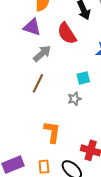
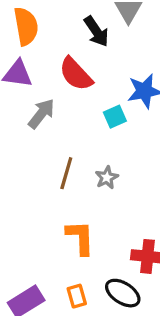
cyan square: (83, 78) -> (115, 117), moved
brown line: (38, 83) -> (66, 173), moved

